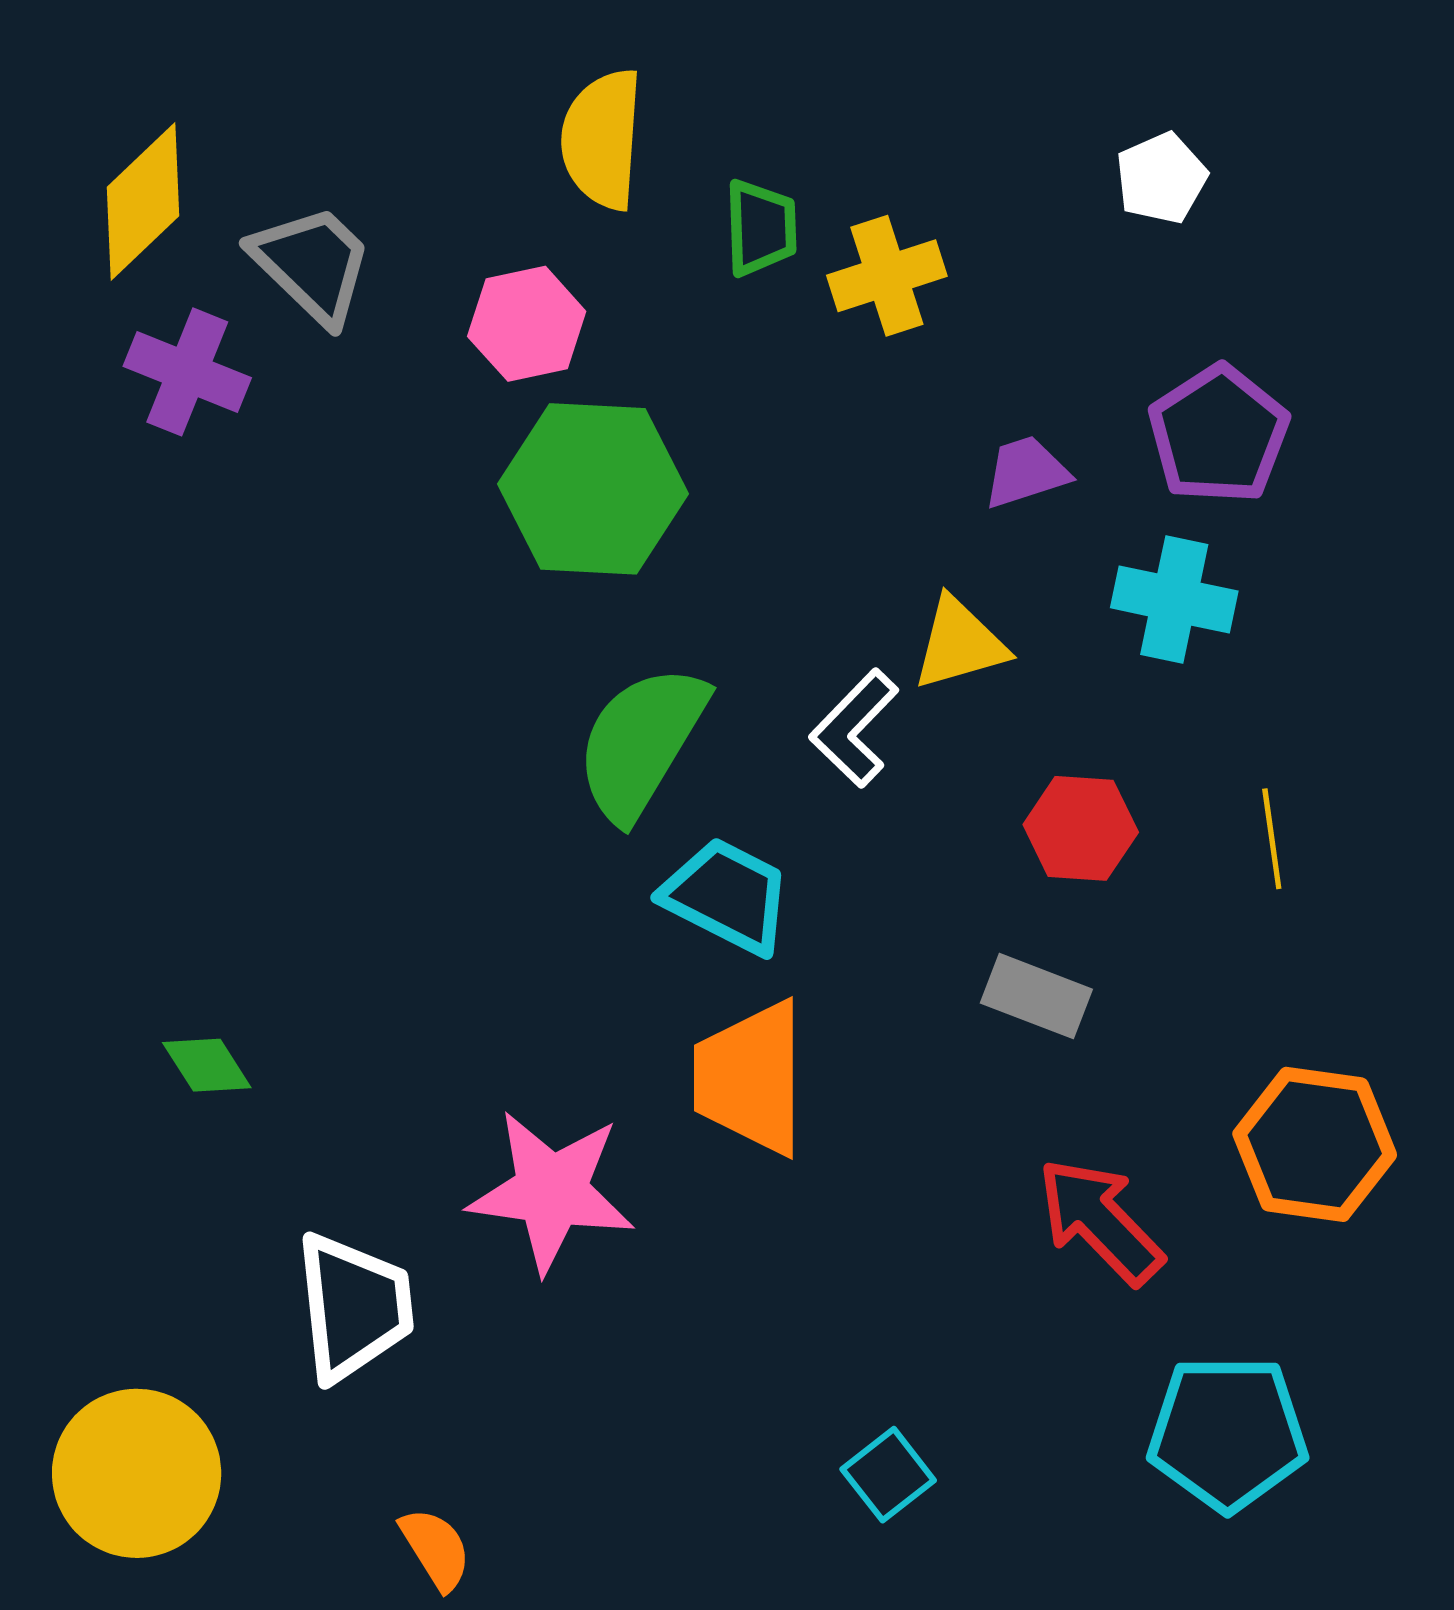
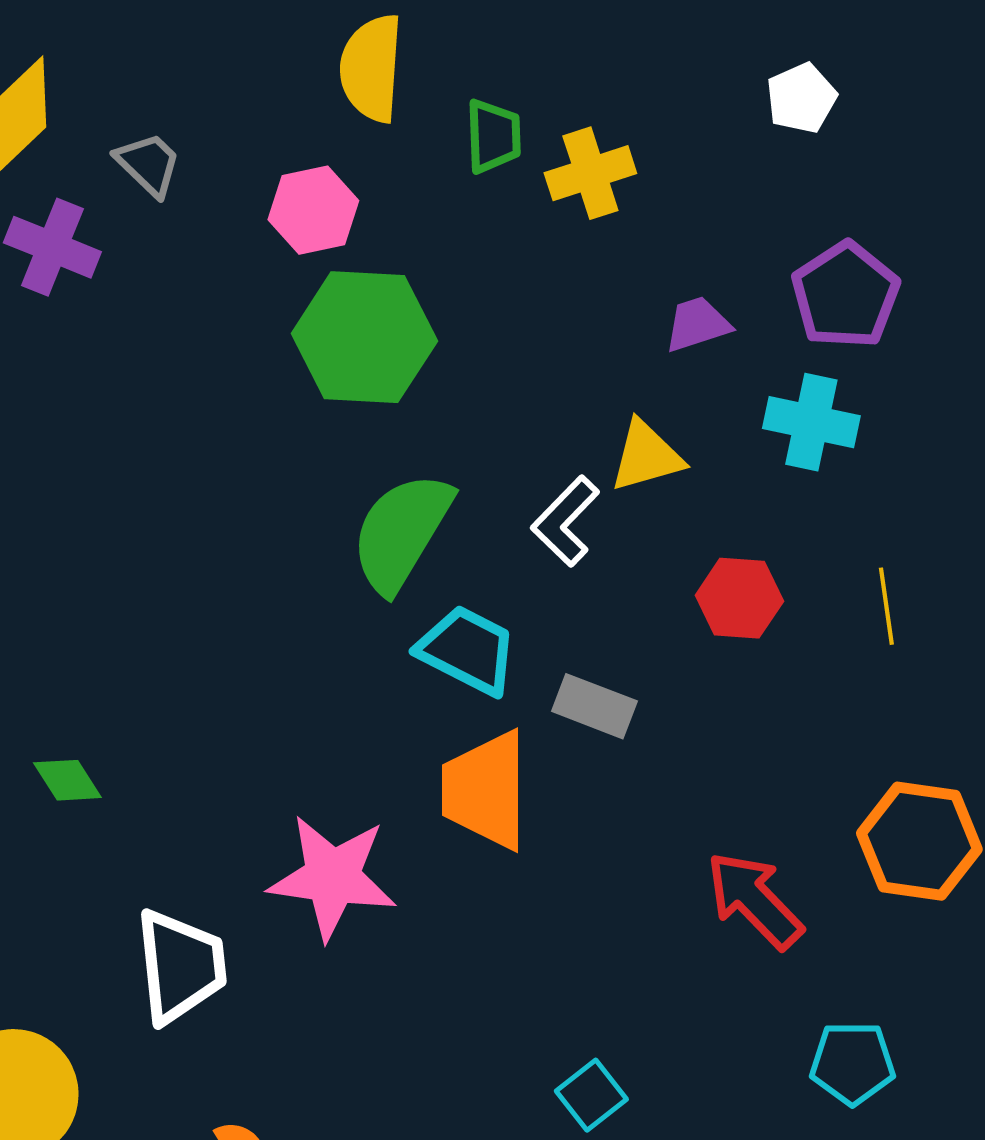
gray trapezoid: (312, 264) -> (148, 164), size x0.7
gray rectangle: (1036, 996) -> (594, 706), moved
cyan pentagon: (1228, 1433) -> (852, 1063), size x0.7

